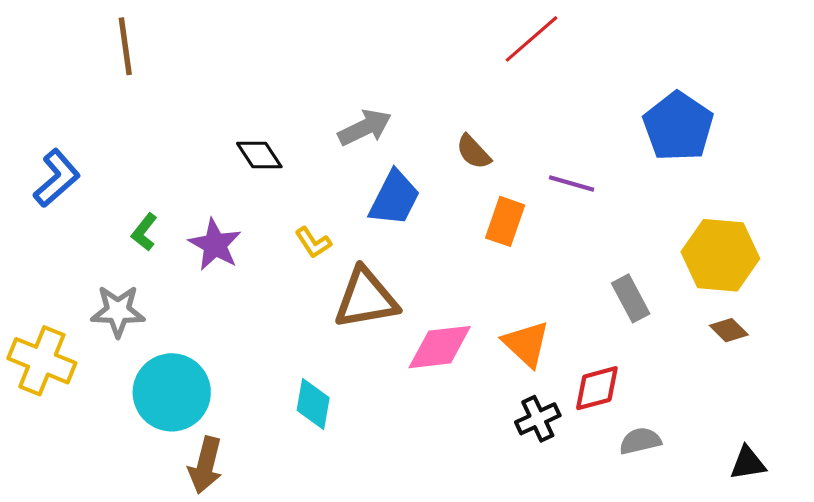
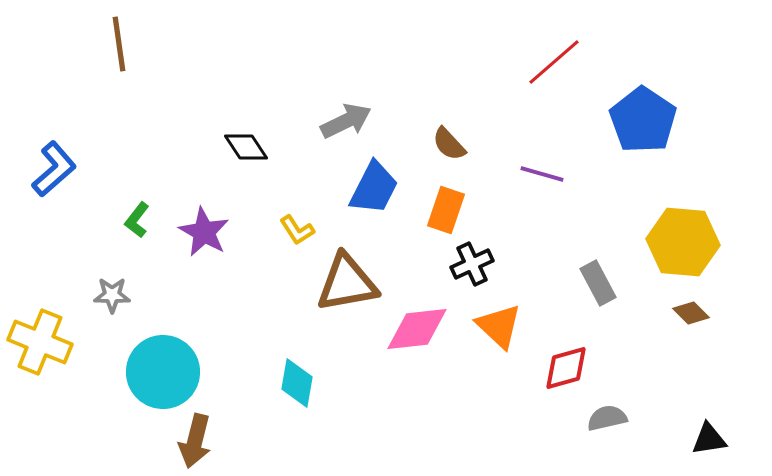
red line: (532, 39) -> (554, 62), moved
orange rectangle: (505, 221) -> (446, 210), moved
gray star: (118, 311) -> (112, 295), size x0.7
black cross: (538, 419) -> (472, 264), moved

